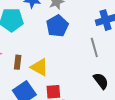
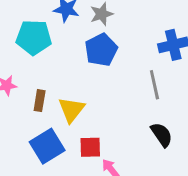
yellow triangle: (39, 67) -> (71, 110), turned 36

